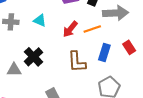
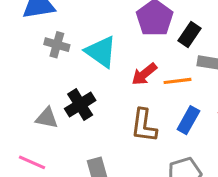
cyan triangle: (40, 21) -> (101, 52), size x1.6

